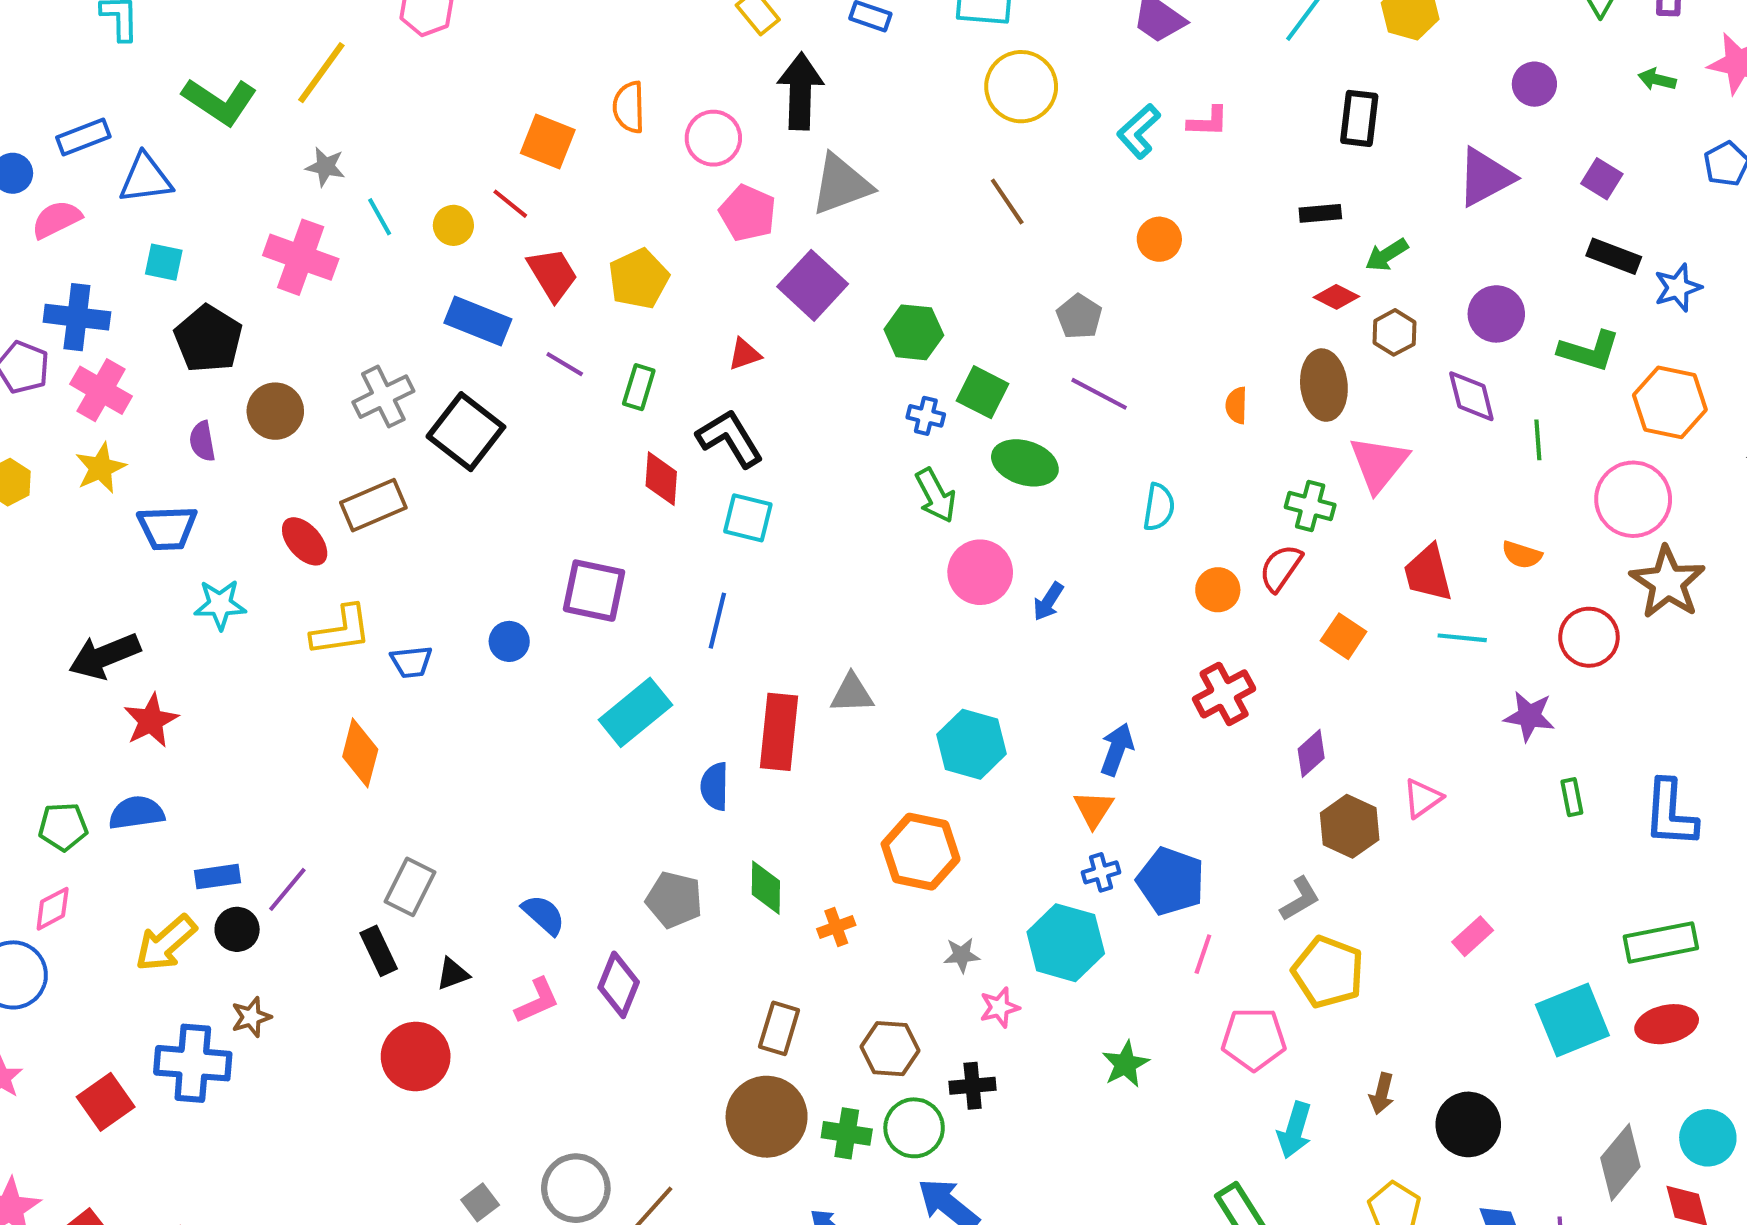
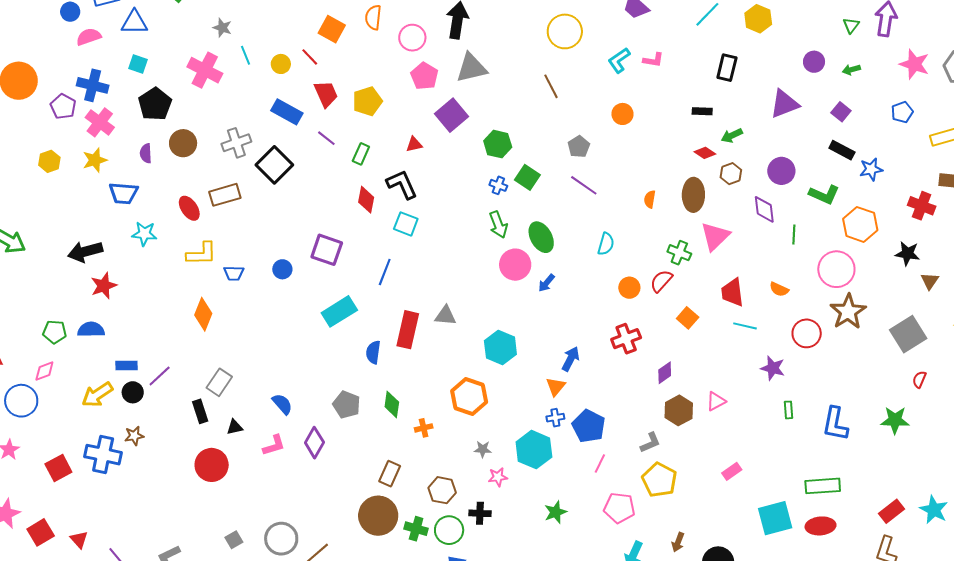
green arrow: (1657, 79) -> (851, 70), moved, turned -36
green ellipse: (1025, 463) -> (541, 237), moved, turned 36

